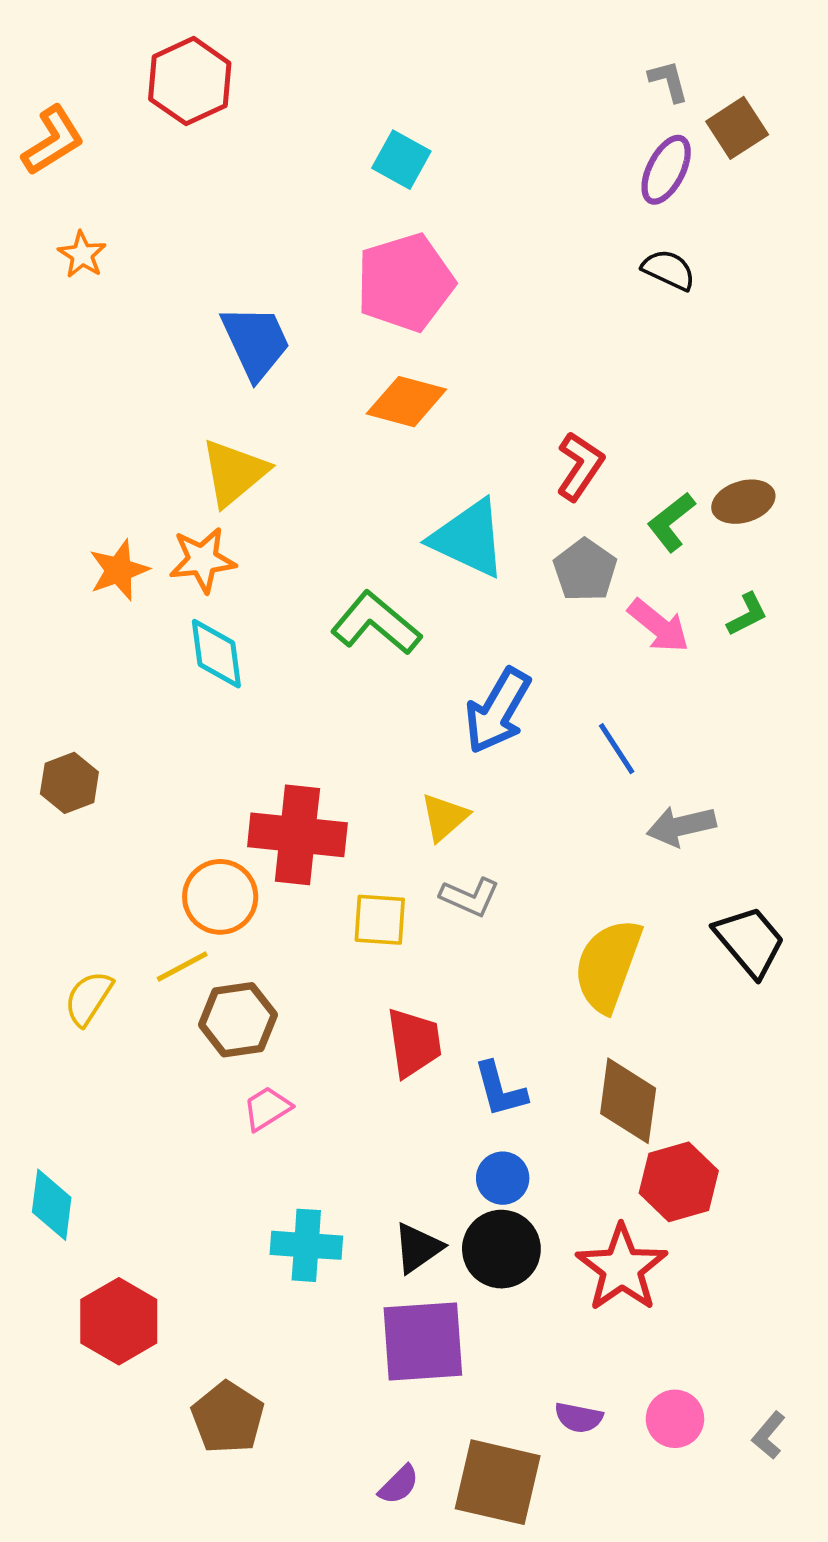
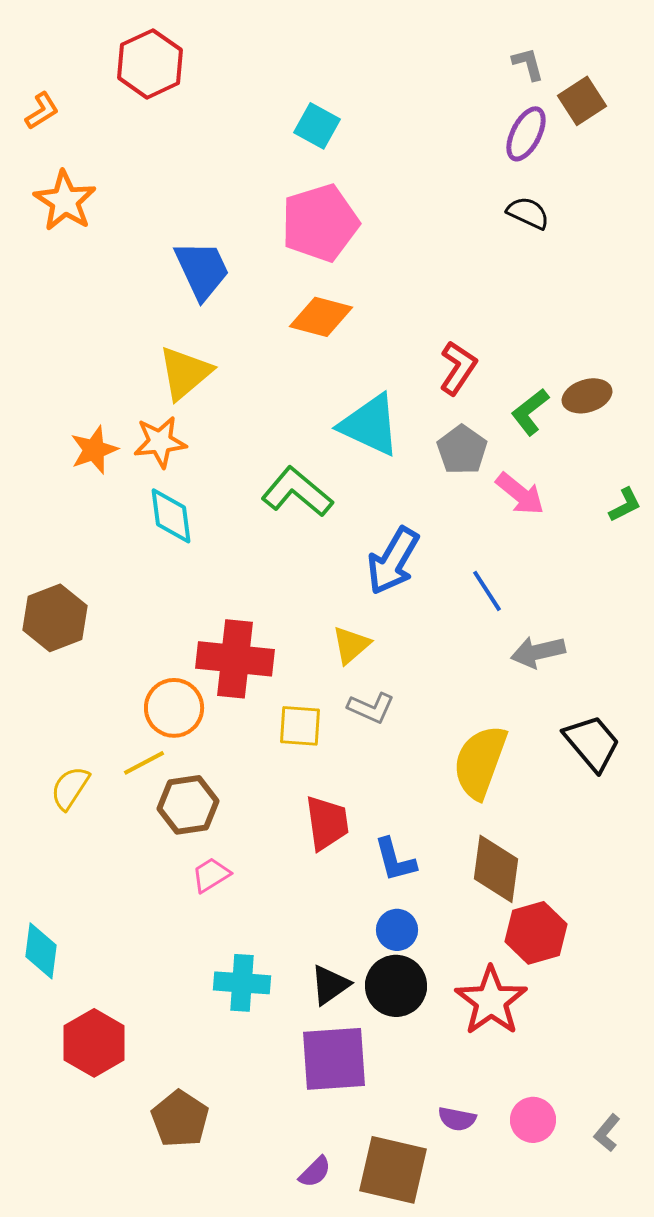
orange L-shape: (53, 141) -> (42, 111), size x0.7
orange star: (82, 255) -> (65, 201), size x1.6
green L-shape: (747, 614) -> (625, 505), moved
brown hexagon: (69, 783) -> (55, 618), size x1.4

